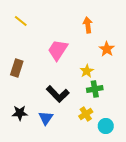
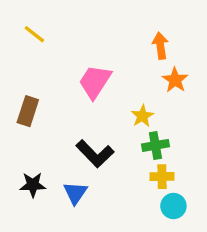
orange arrow: (88, 25) -> (160, 46), moved
yellow cross: (86, 114) -> (162, 177), moved, turned 32

